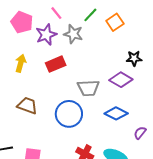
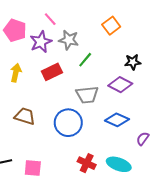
green line: (90, 15) -> (85, 60), moved

